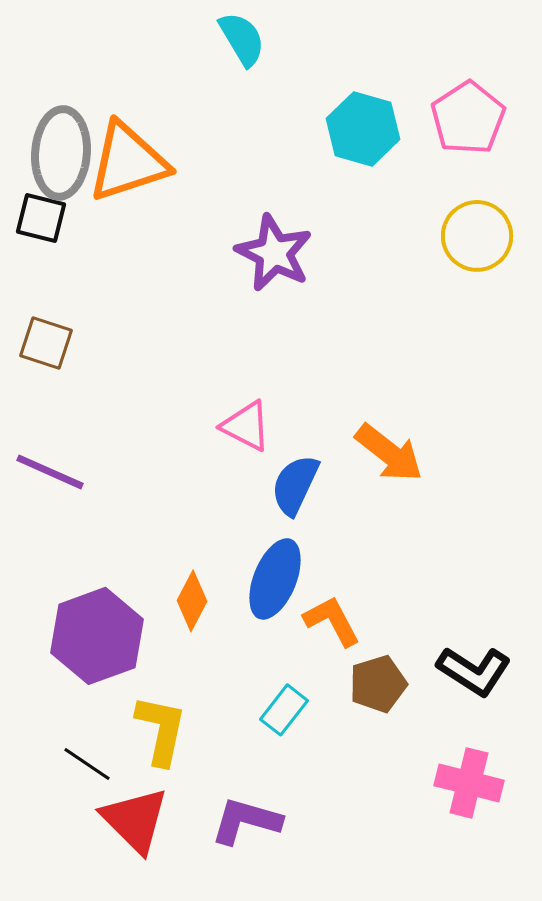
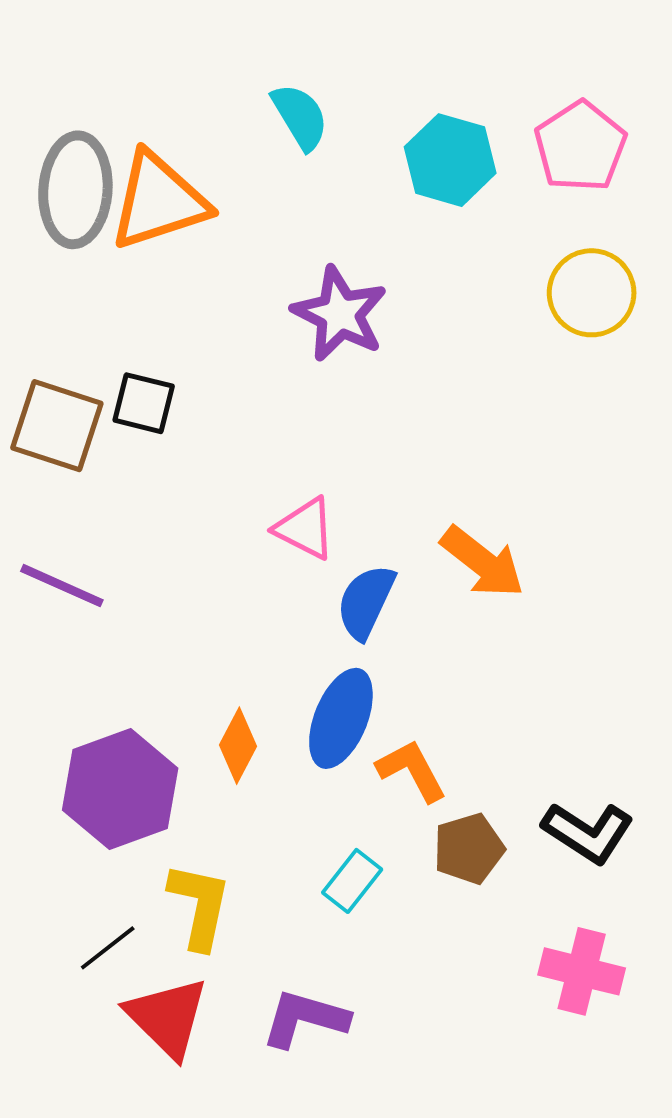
cyan semicircle: (242, 39) -> (300, 117), moved
black square: (41, 218) -> (144, 403), moved
brown square: (46, 343) -> (57, 426), size x1.4
black line: (87, 764) -> (108, 948), turned -72

